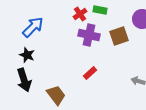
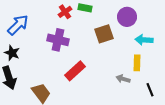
purple cross: (89, 35) -> (58, 40), moved
red rectangle: (90, 73) -> (75, 71), size x1.5

